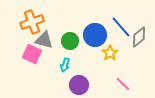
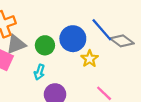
gray diamond: (139, 37) -> (122, 41), turned 75
gray triangle: (44, 40) -> (16, 44), turned -36

